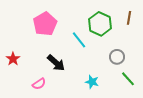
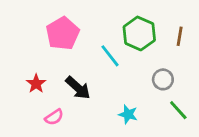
brown line: (129, 18) -> (180, 36), moved
red star: (13, 59) -> (36, 84), moved

